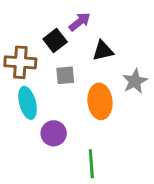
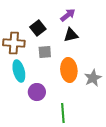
purple arrow: (80, 22) -> (68, 15), moved
gray star: (135, 81) -> (93, 78), moved

